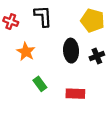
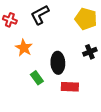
black L-shape: (43, 16) -> (40, 15), turned -115
black ellipse: (71, 51) -> (58, 63), moved

